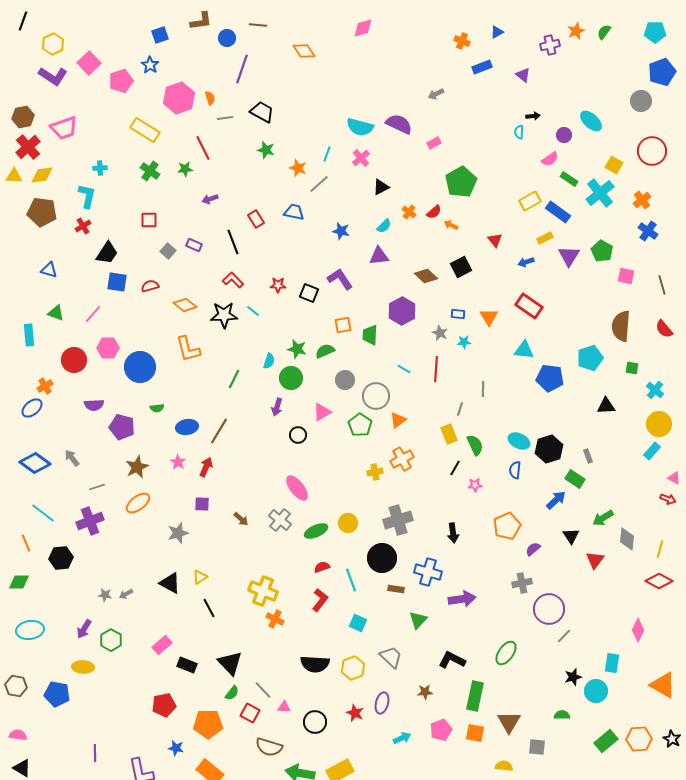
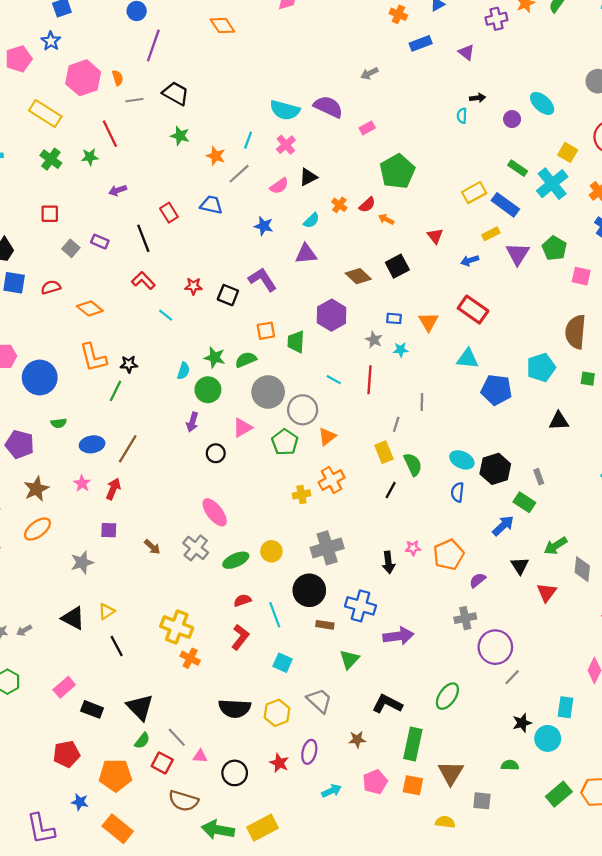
pink semicircle: (550, 159) -> (279, 186), moved
black star: (224, 315) -> (129, 364), moved, size x0.6
green line: (234, 379) -> (115, 391), moved
gray circle: (345, 380) -> (268, 392), size x1.5
pink star: (475, 485) -> (413, 548), moved

